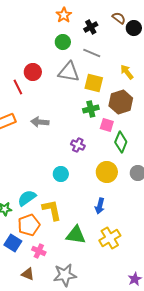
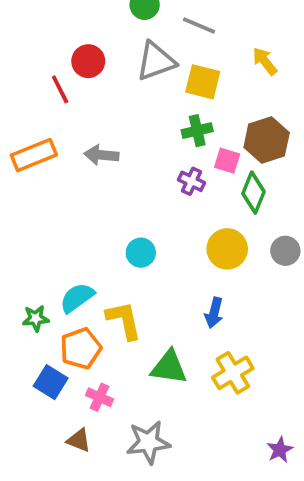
gray triangle: (69, 72) -> (156, 61), turned -30
brown hexagon: (121, 102) -> (267, 140), moved
purple cross: (78, 145) -> (192, 181), moved

